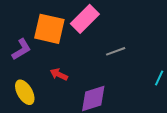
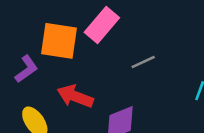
red arrow: (59, 74) -> (75, 96), size x1.6

